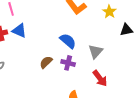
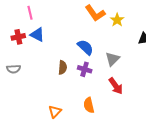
yellow star: (109, 12) -> (117, 20), moved
brown semicircle: (46, 62) -> (63, 67), turned 136

